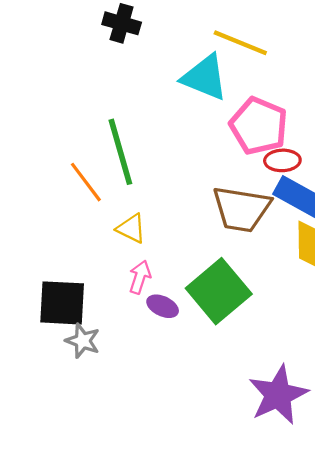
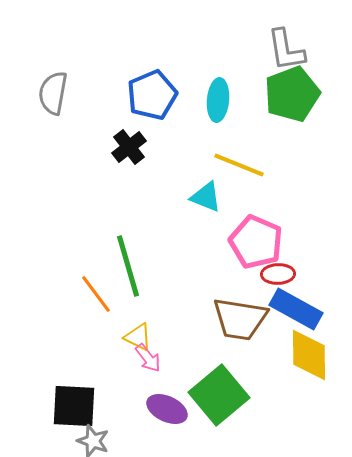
black cross: (122, 23) -> (129, 147), turned 36
cyan triangle: (205, 77) -> (206, 197), size x0.7
pink arrow: (140, 277) -> (148, 358), moved, turned 124
purple ellipse: (163, 306) -> (167, 409), size x1.4

